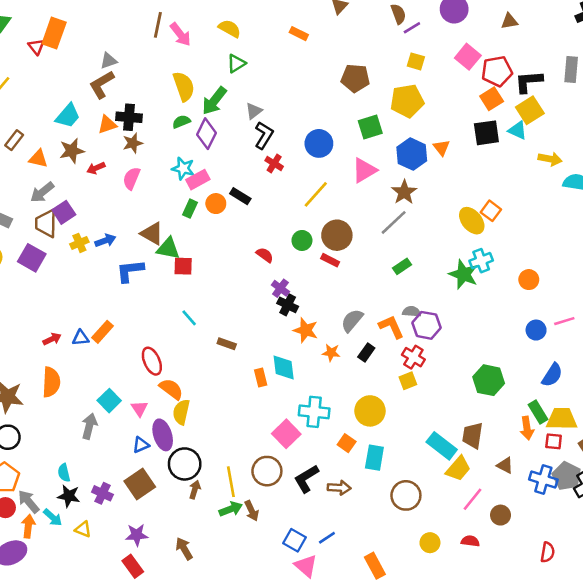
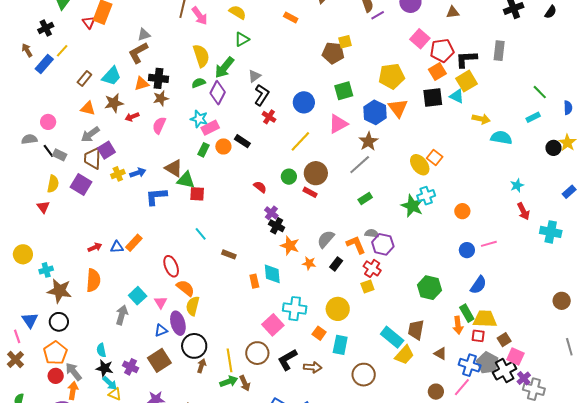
yellow square: (416, 61) -> (345, 42), moved, turned -32
yellow pentagon: (407, 101) -> (391, 76), moved
brown rectangle: (14, 140) -> (84, 78), moved
orange triangle: (441, 148) -> (398, 108), size x1.5
pink line: (473, 499) -> (462, 387), moved
cyan arrow: (53, 517) -> (110, 383), moved

